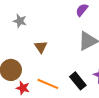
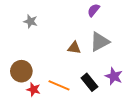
brown triangle: (41, 47) -> (74, 48), moved, turned -48

